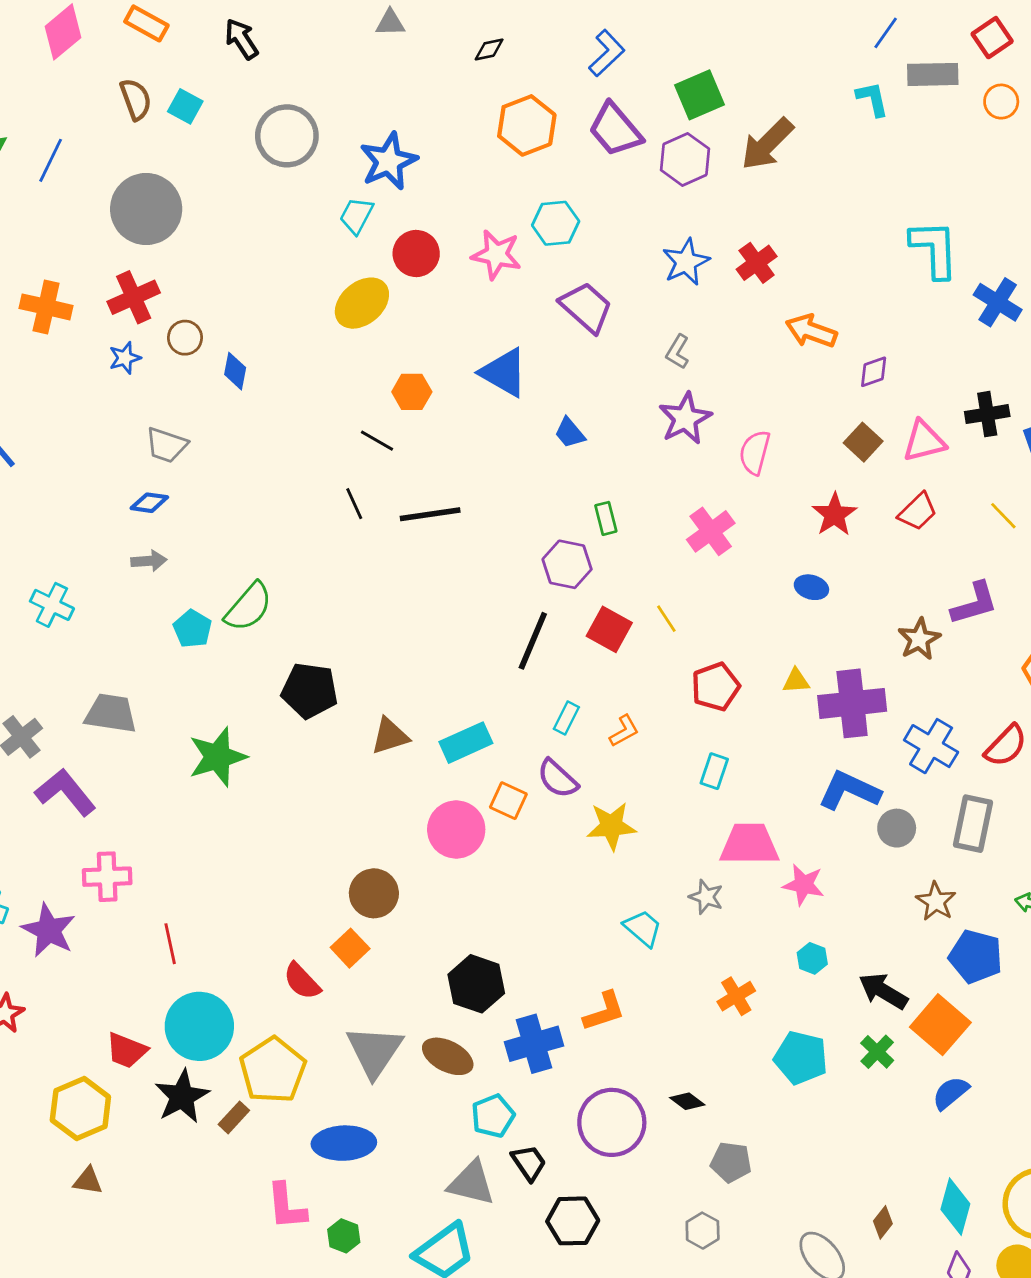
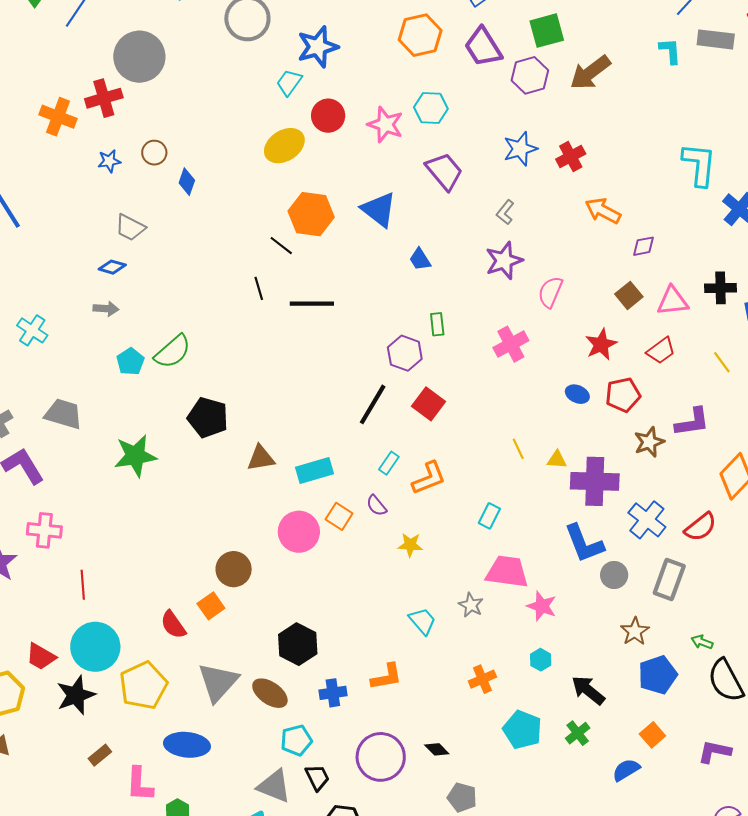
red cross: (134, 297) -> (104, 98), moved
orange hexagon: (412, 392) -> (311, 214), size x1.6
yellow line: (666, 619) -> (518, 449), moved
red pentagon: (716, 687) -> (623, 395), moved
orange L-shape: (624, 731) -> (429, 478), size x1.5
purple semicircle: (558, 779) -> (376, 506), size x0.7
blue L-shape: (849, 791) -> (584, 543), turned -144
yellow star: (611, 826) -> (410, 545), size x0.7
blue pentagon: (976, 957) -> (658, 675), turned 30
orange square: (940, 1025) -> (652, 735), moved, size x0.6
blue cross: (534, 1044) -> (333, 693), size x0.7
brown rectangle: (234, 1117) -> (100, 755), moved

